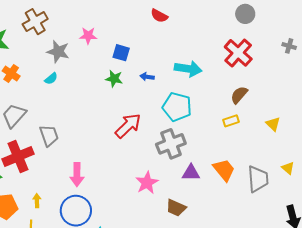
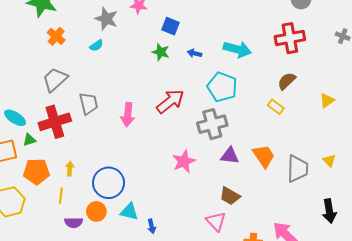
red cross: (238, 53) -> (290, 38), turned 32
yellow rectangle: (231, 121) -> (276, 107), turned 49
yellow triangle: (273, 124) -> (327, 101), moved, turned 35
pink arrow: (77, 175) -> (128, 115), moved
brown trapezoid: (176, 208) -> (230, 196), moved

